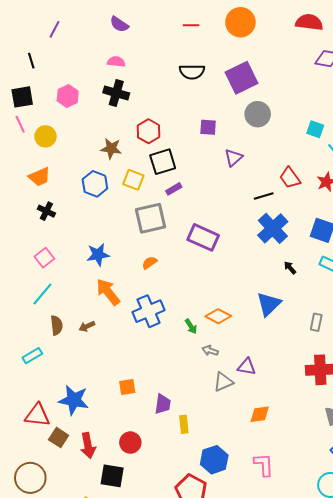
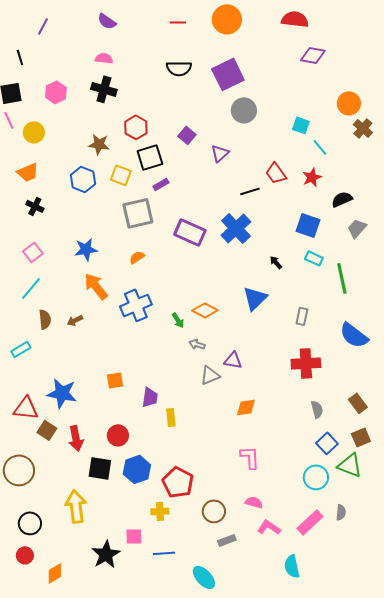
purple square: (208, 127) -> (187, 135), moved, turned 36
blue cross: (273, 228) -> (236, 228), moved
blue hexagon: (214, 460) -> (137, 469), moved

